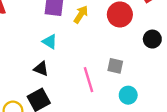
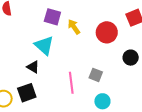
yellow arrow: (81, 14) -> (74, 27), turned -77
cyan triangle: (50, 42) -> (44, 45), size x1.5

